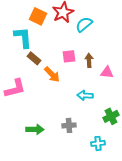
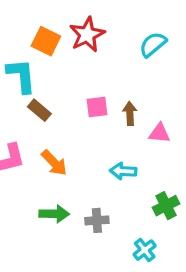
cyan semicircle: (84, 24) -> (153, 44), moved
orange arrow: (52, 74) -> (54, 163), moved
green arrow: (35, 129) -> (54, 214), moved
cyan cross: (98, 143) -> (145, 250), turned -32

